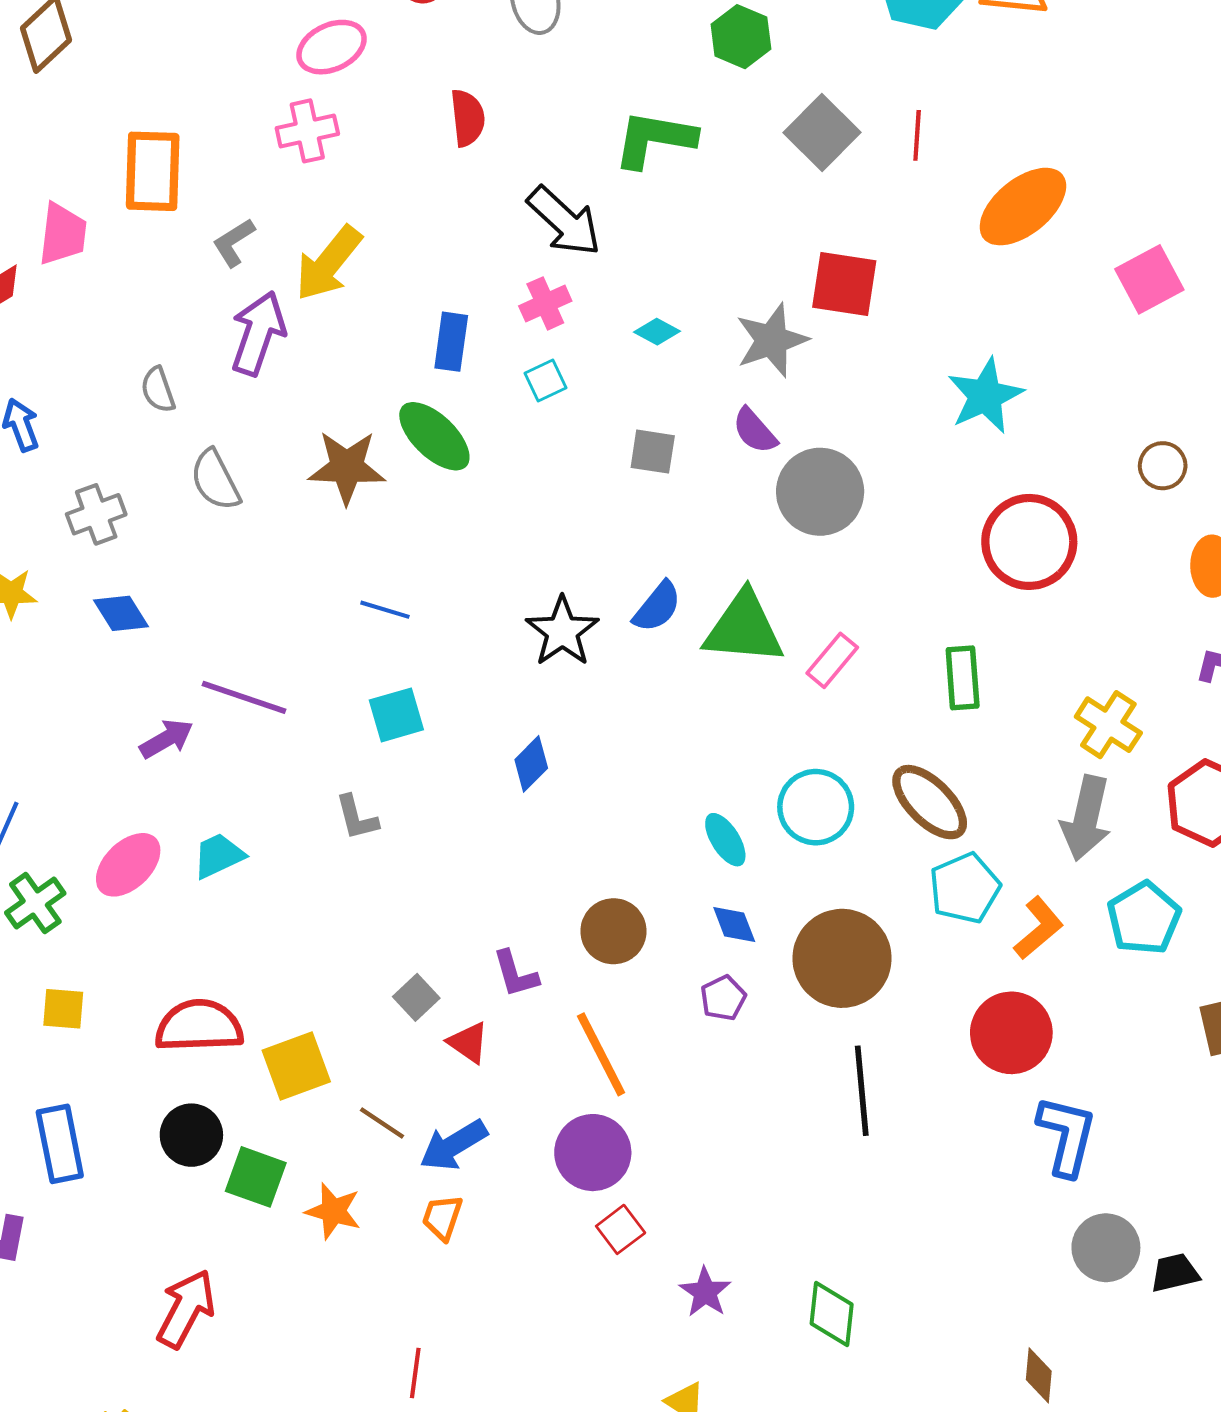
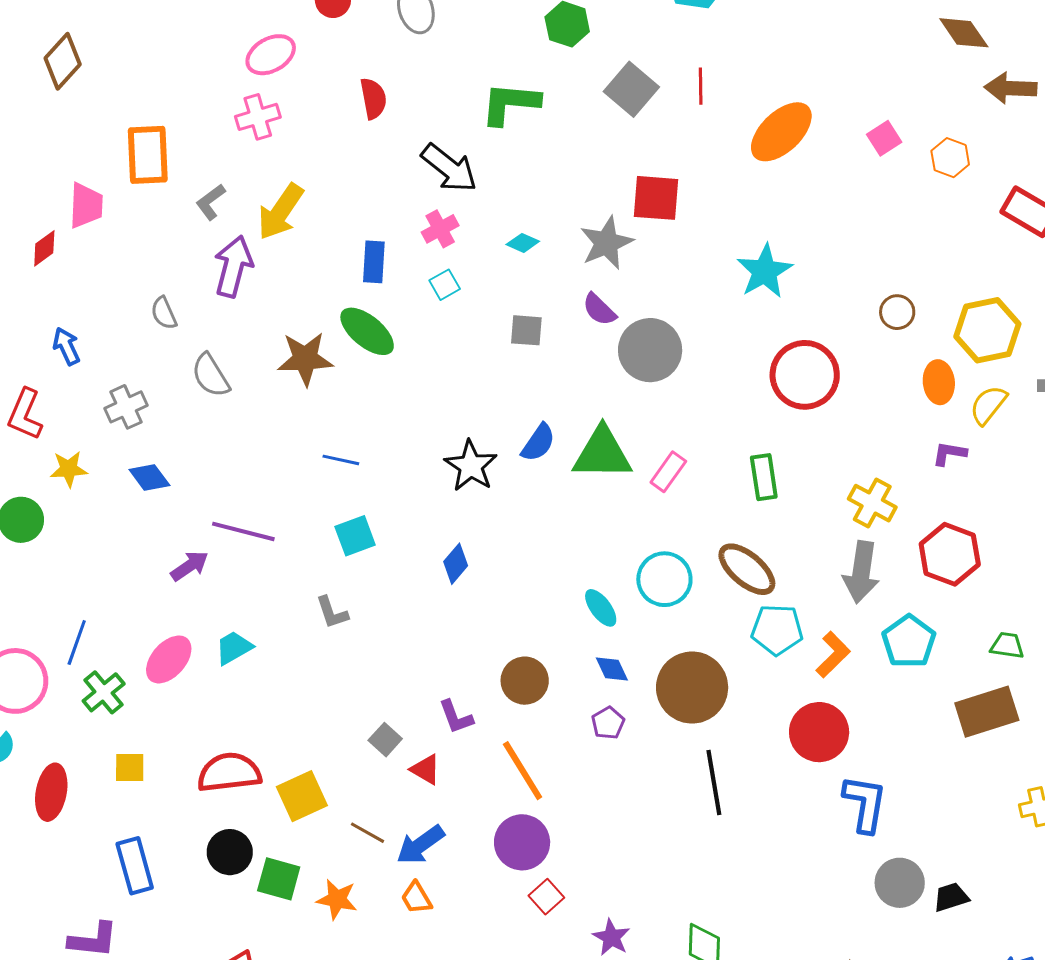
pink square: (1149, 279) -> (884, 138), moved, size x0.7
cyan pentagon: (965, 888) -> (777, 630), turned 30
orange trapezoid: (442, 1217) -> (416, 898), turned -45

